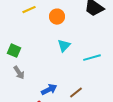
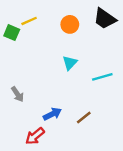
orange circle: (57, 17) -> (70, 24), moved
green square: (14, 51) -> (12, 33), moved

